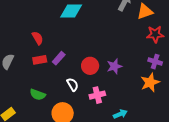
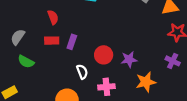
purple rectangle: (59, 58) -> (72, 42), turned -32
orange star: (150, 82) -> (146, 82), moved
green semicircle: (38, 95) -> (26, 62), moved

